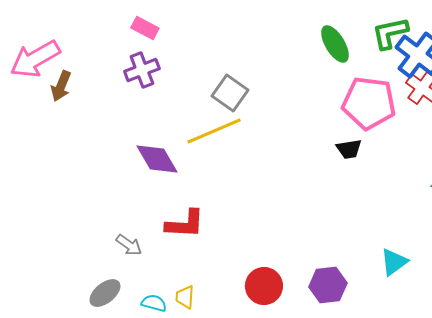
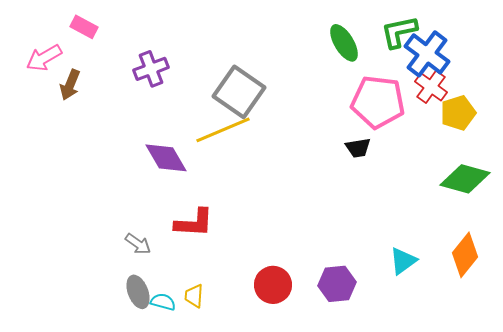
pink rectangle: (145, 28) -> (84, 27), moved
pink arrow: (35, 59) -> (44, 58), size x0.7
gray square: (230, 93) -> (239, 92), size x1.4
gray ellipse: (105, 293) -> (138, 292), moved, turned -72

